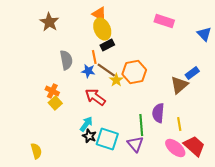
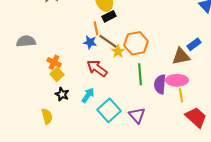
gray semicircle: (66, 60) -> (26, 41), moved, turned -84
brown triangle: (179, 85) -> (181, 56), turned 30
green line: (141, 125) -> (140, 74), moved
black star: (89, 136) -> (62, 94), moved
cyan square: (107, 139) -> (109, 110), turned 30
pink ellipse: (175, 148) -> (177, 80), moved, turned -40
yellow semicircle: (36, 151) -> (47, 116), moved

